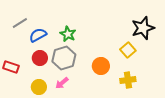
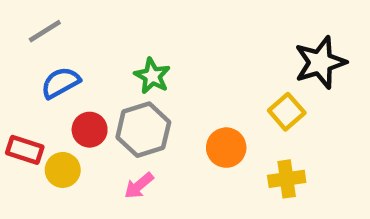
gray line: (20, 23) -> (45, 31), moved
blue semicircle: (38, 35) -> (60, 83), moved
yellow circle: (39, 87) -> (63, 170), moved

